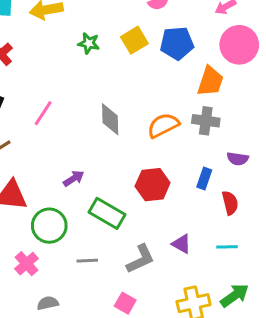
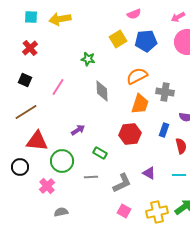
green star: (89, 43) -> (88, 59), moved
orange trapezoid: (210, 81) -> (140, 104), moved
orange semicircle: (163, 125) -> (137, 76), moved
green rectangle: (107, 213) -> (100, 153), size x0.6
gray line: (87, 261) -> (91, 177), moved
pink square: (125, 303) -> (124, 211), moved

